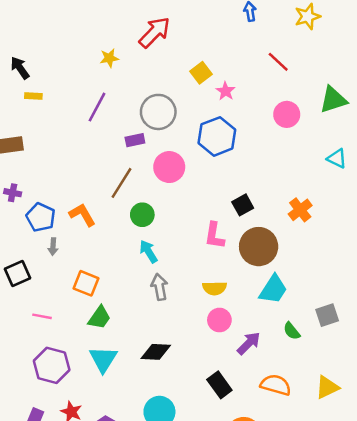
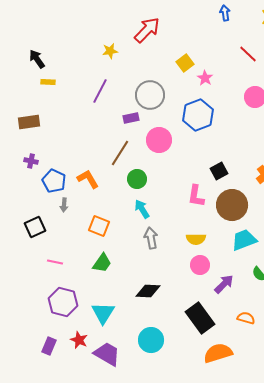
orange square: (86, 283) -> (99, 226), moved
cyan trapezoid: (273, 289) -> (244, 240), turned -144
cyan triangle: (103, 359) -> (103, 313), moved
black rectangle: (219, 385) -> (200, 318), size x1.4
orange semicircle: (276, 385) -> (246, 318), size x0.7

